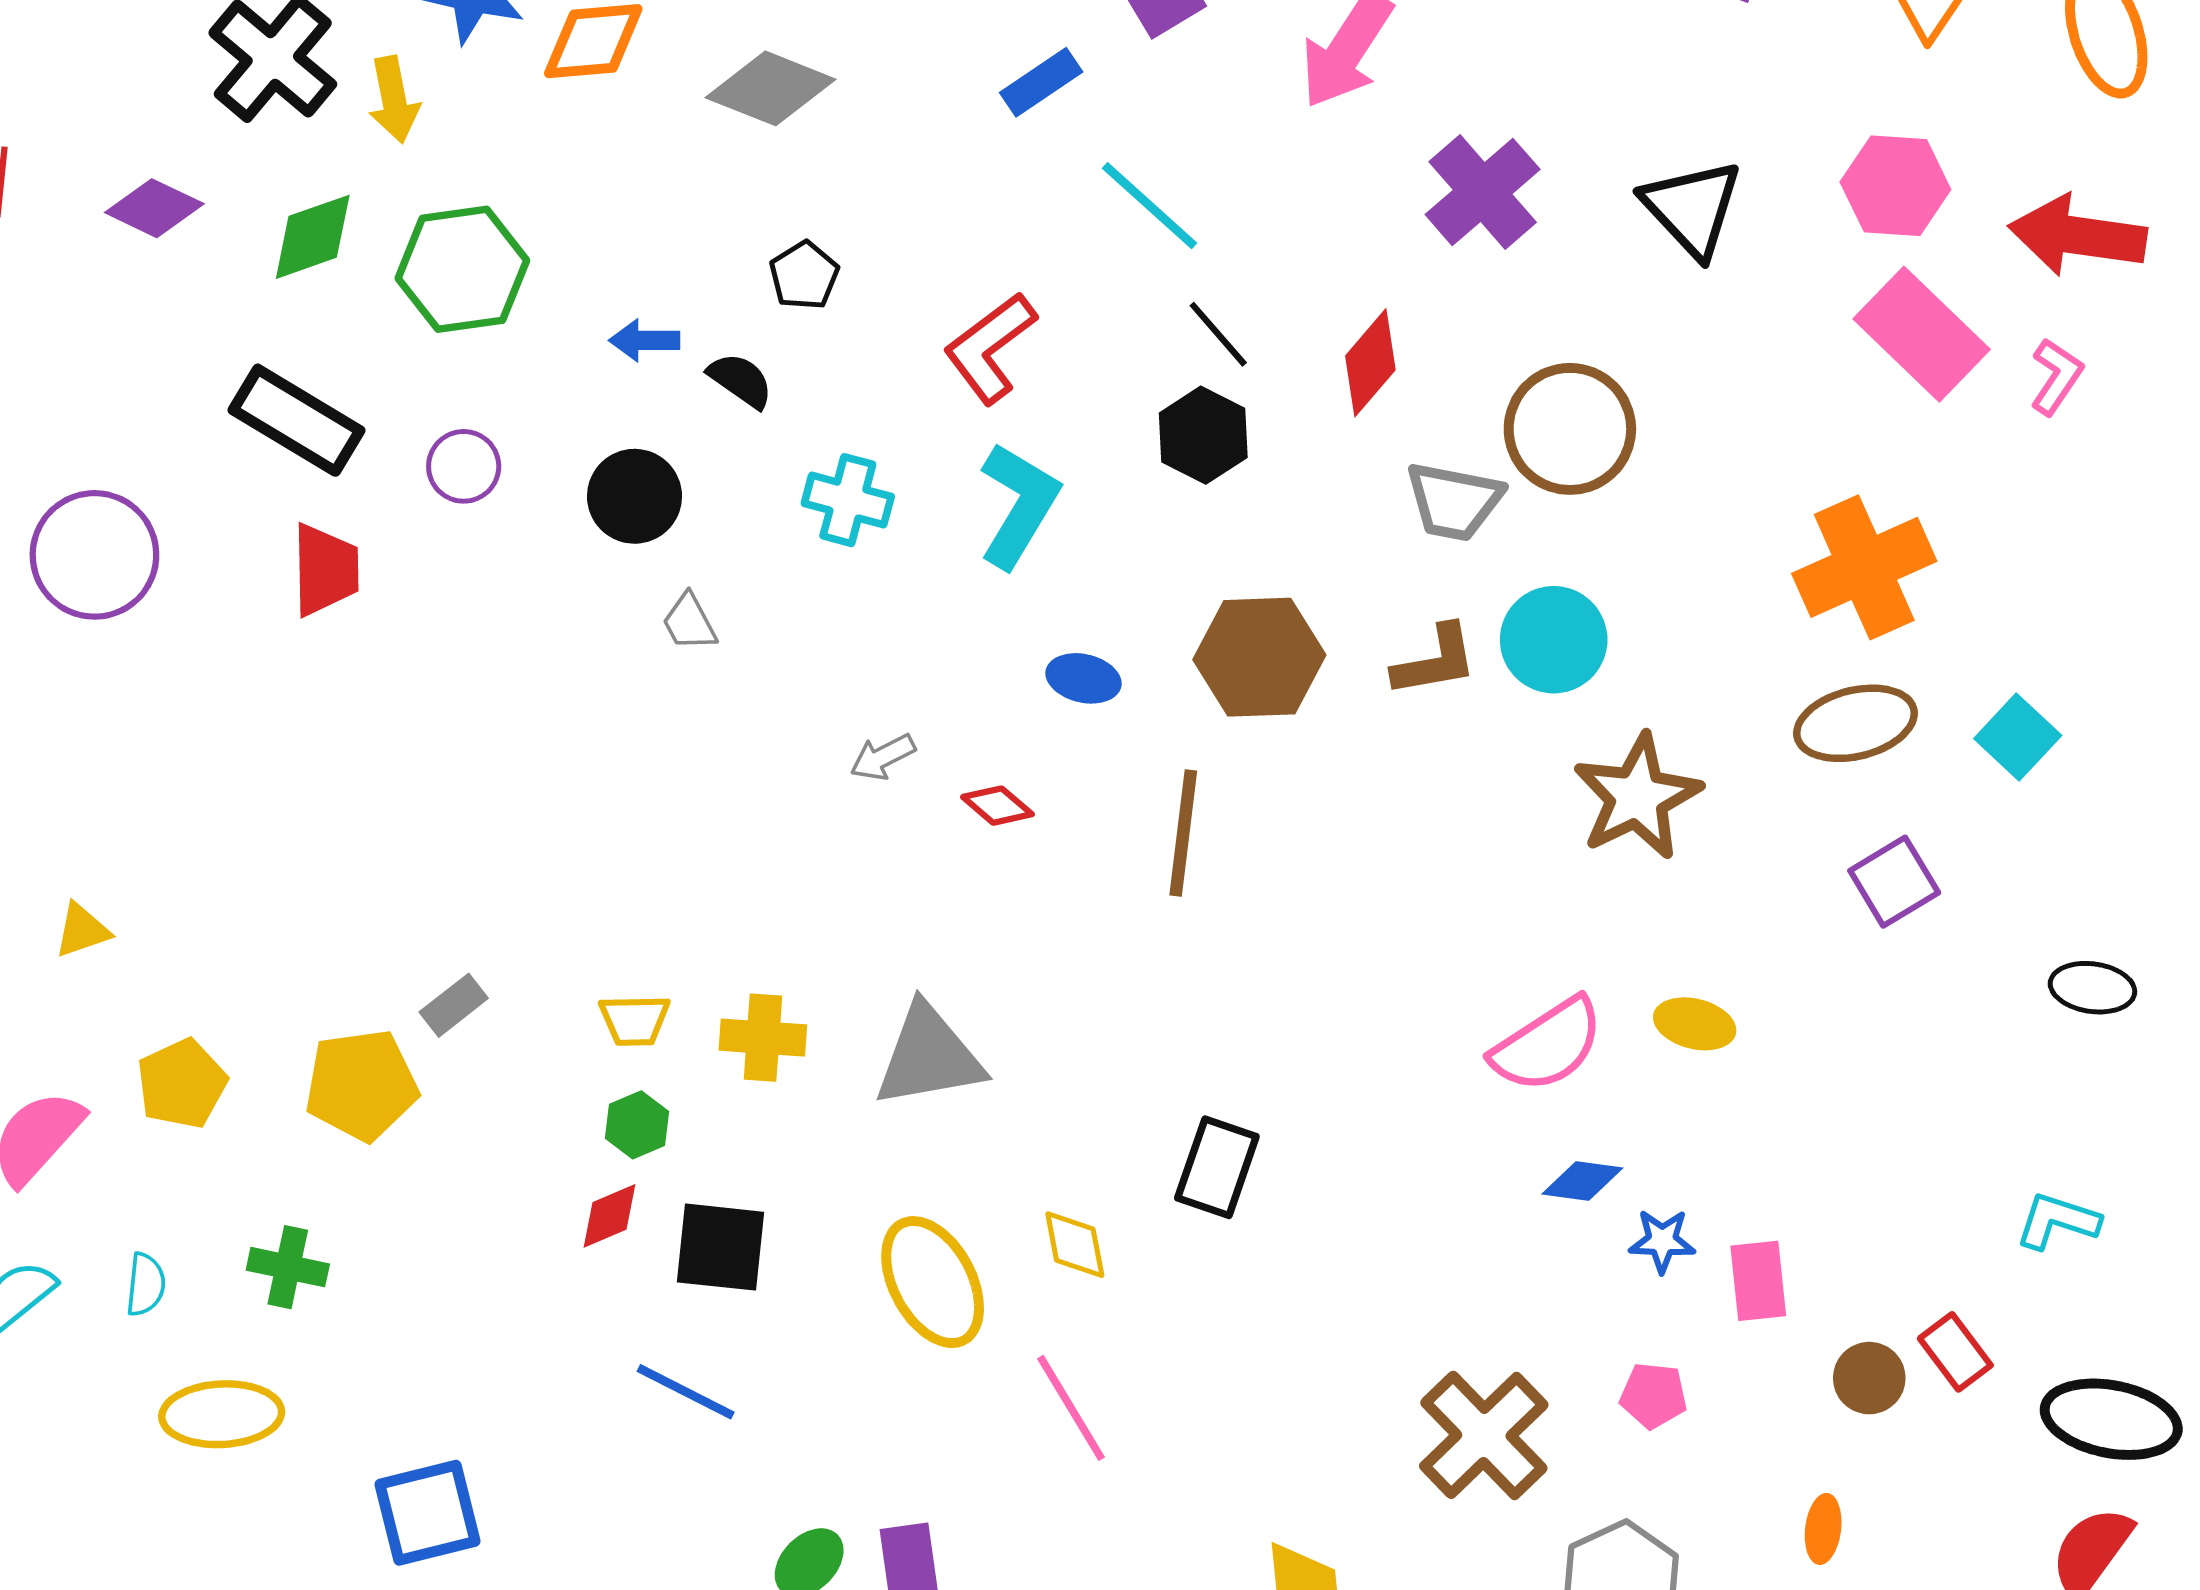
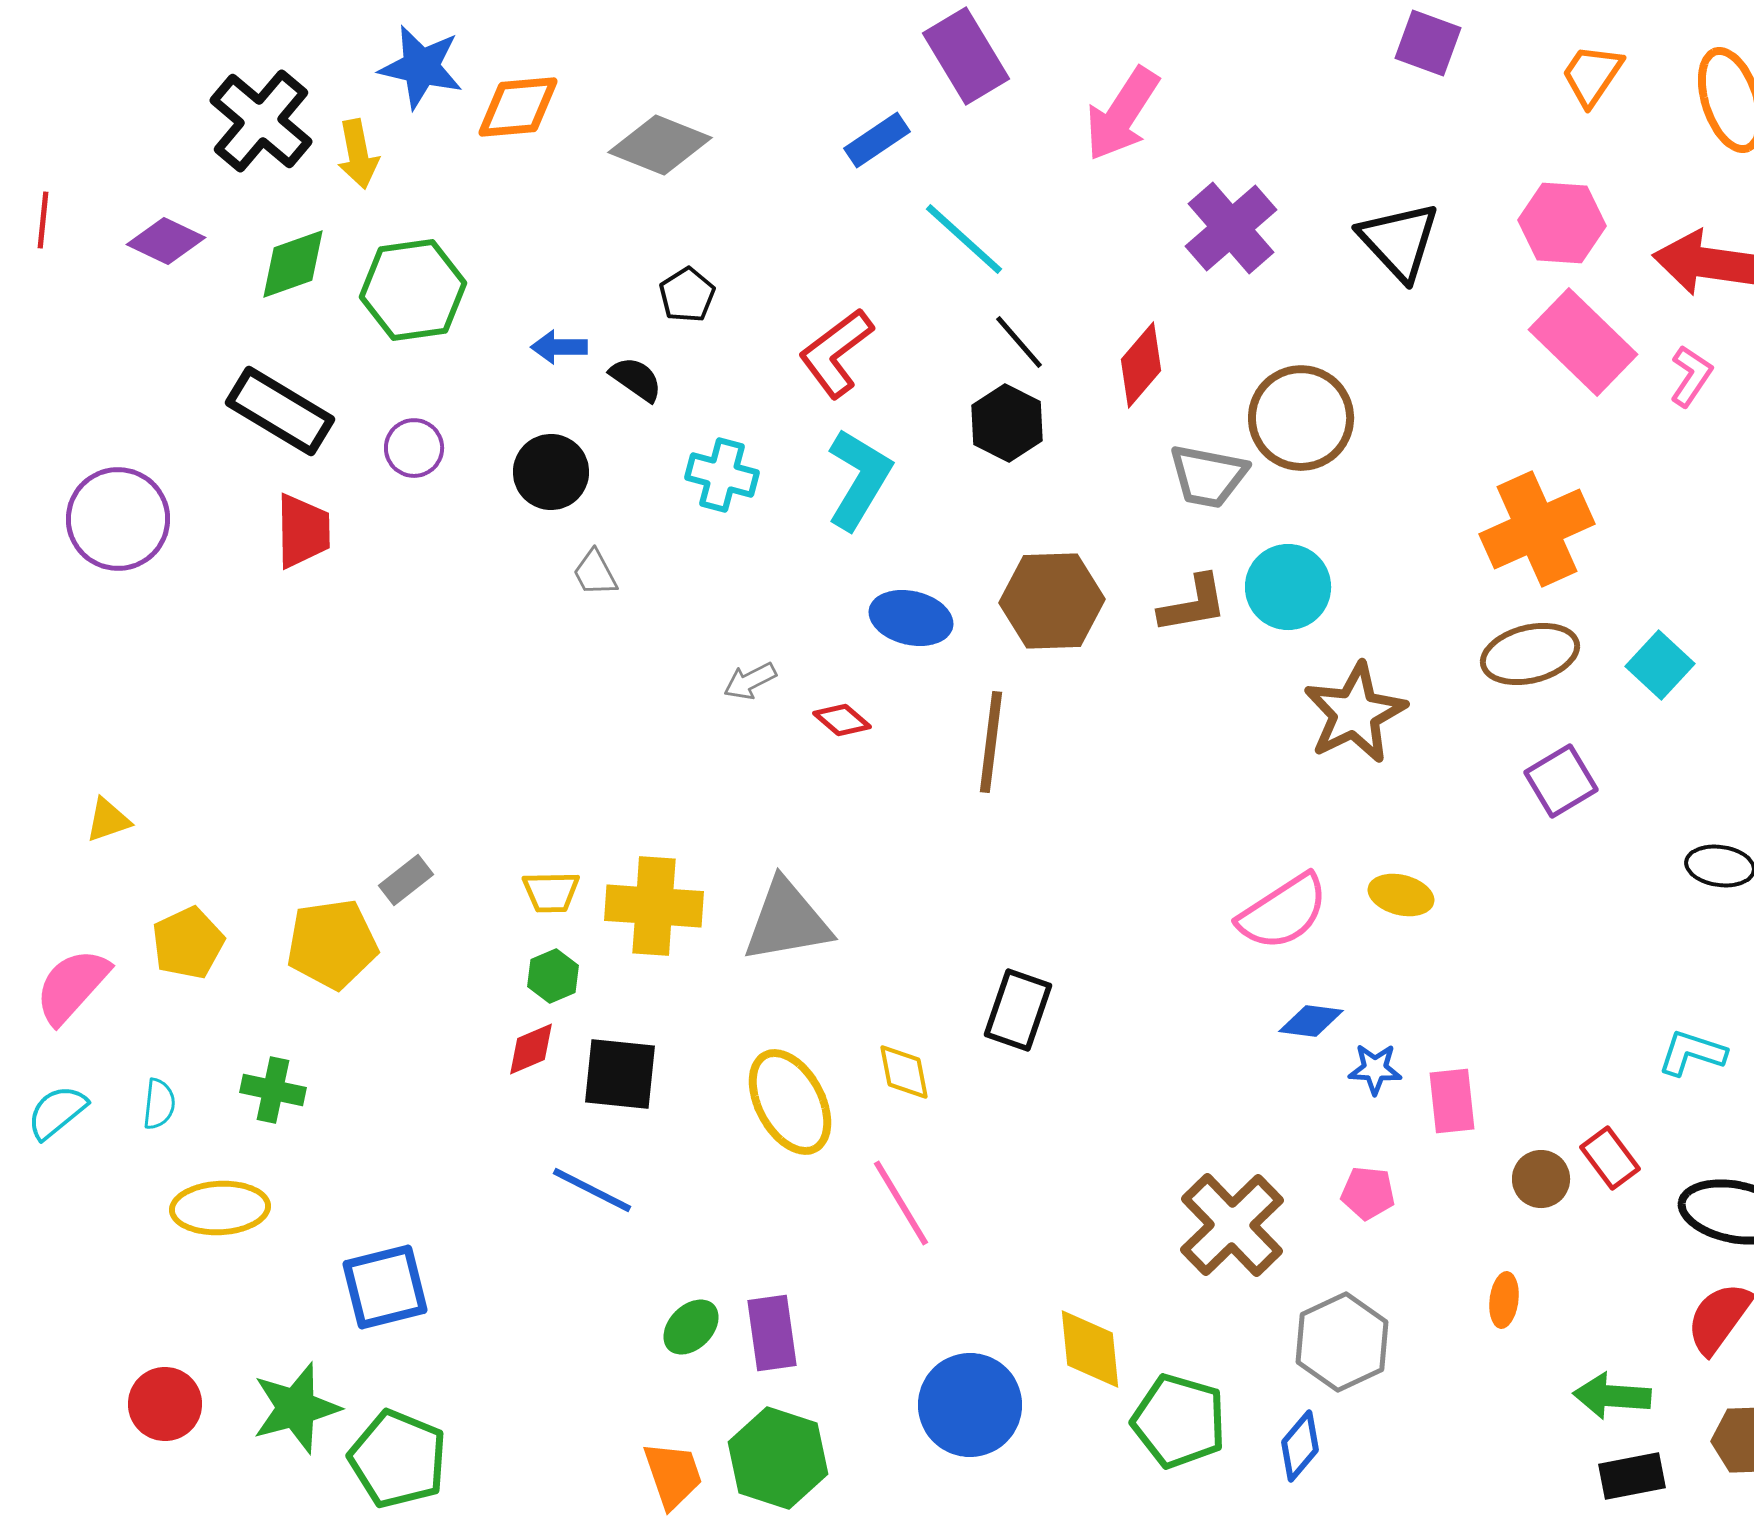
blue ellipse: (1083, 678) -> (911, 618), size x1.4
yellow cross: (763, 1038) -> (654, 906), size x1.4

